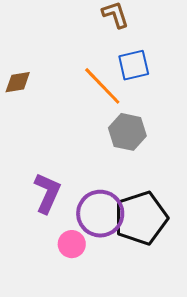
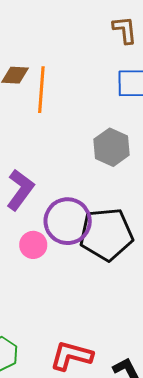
orange line: (102, 86) -> (41, 90), moved, turned 36

